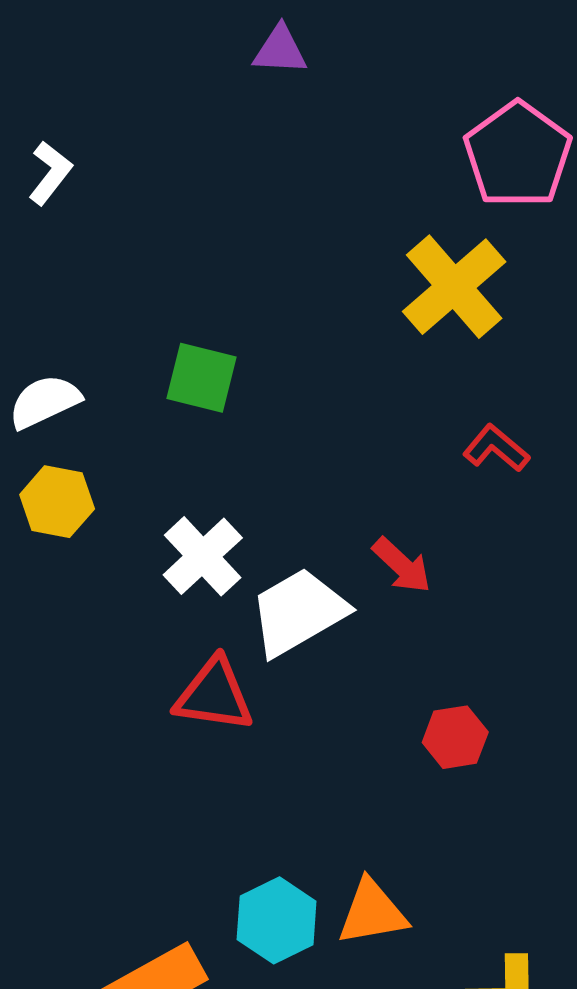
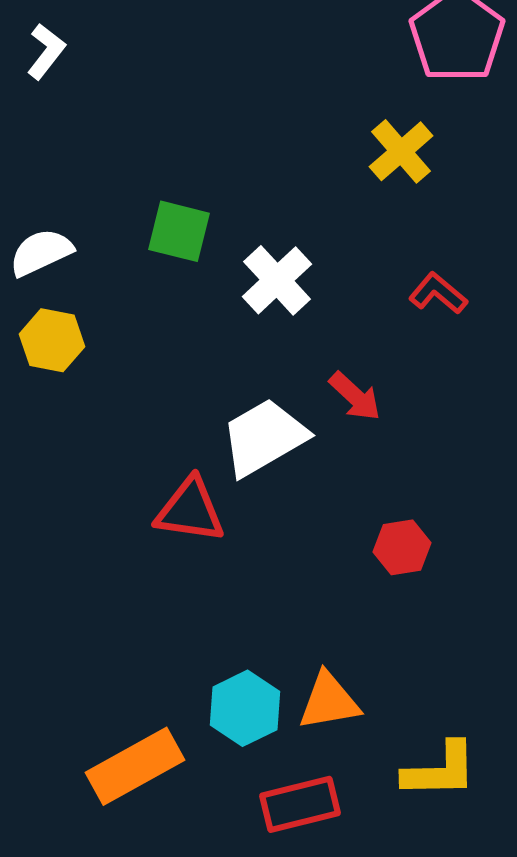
yellow cross: (454, 287) -> (401, 151), size x0.7
white cross: (203, 556) -> (277, 280), moved

